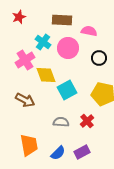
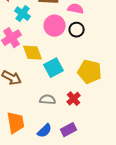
cyan cross: (43, 42) -> (23, 14), moved
black circle: (99, 58) -> (77, 30), moved

